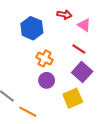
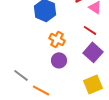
yellow square: (73, 98) -> (93, 84), moved

